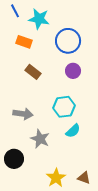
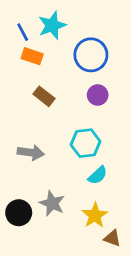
blue line: (15, 11) -> (23, 32), moved
cyan star: (39, 19) -> (52, 25), turned -30
gray star: (40, 139) -> (52, 203), moved
yellow star: (56, 178) -> (95, 215), moved

